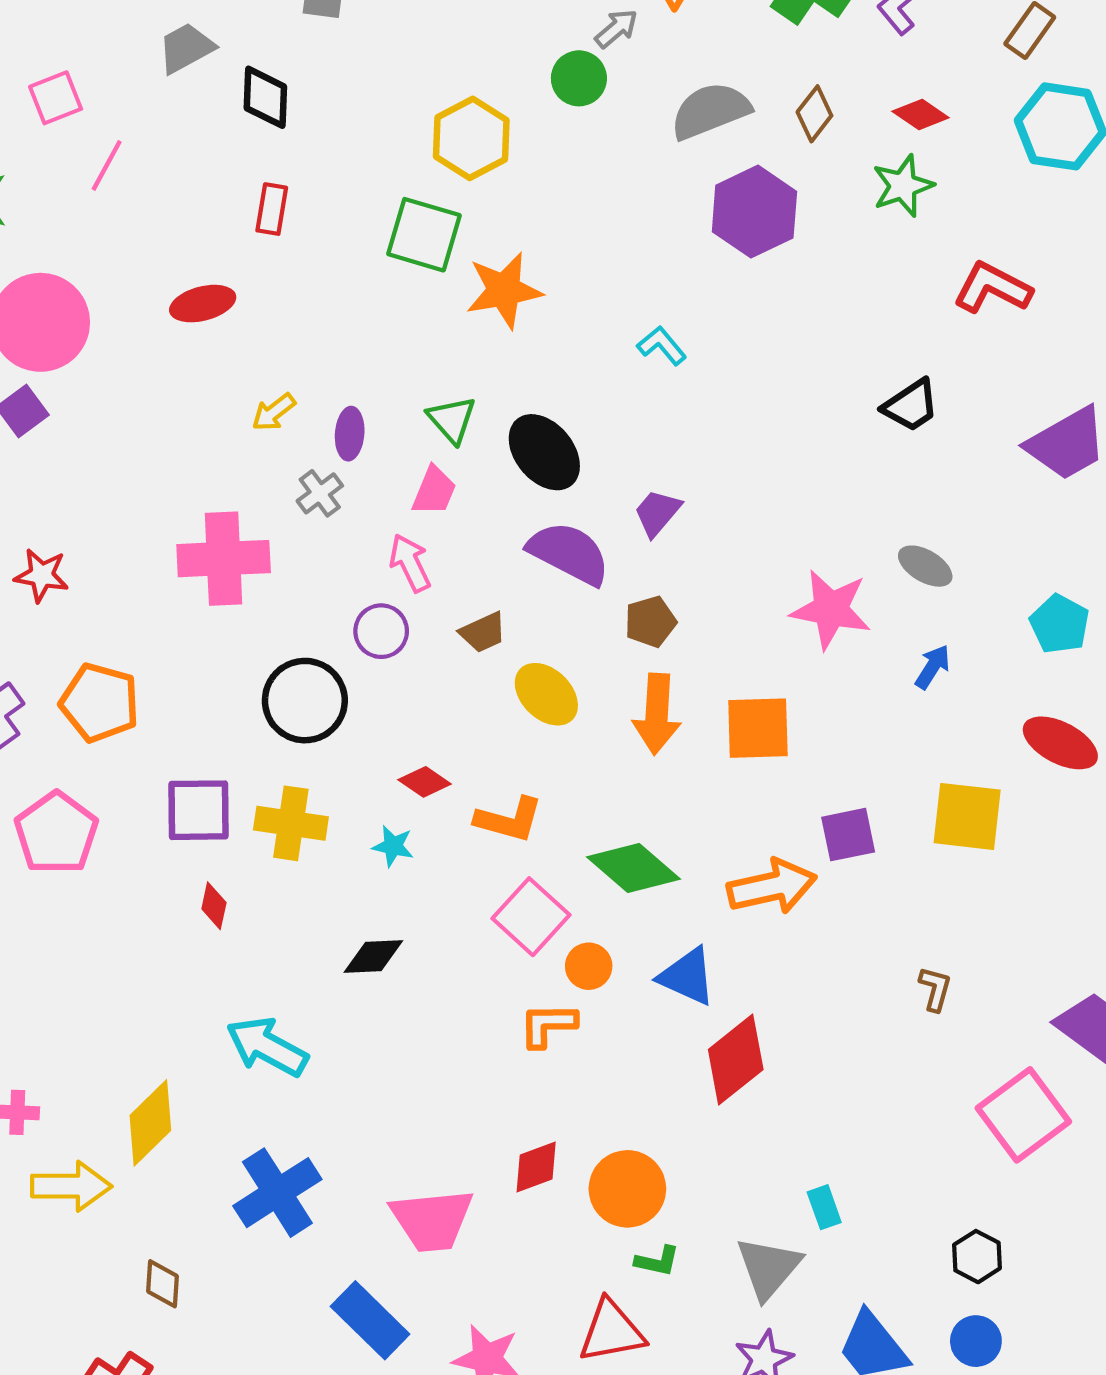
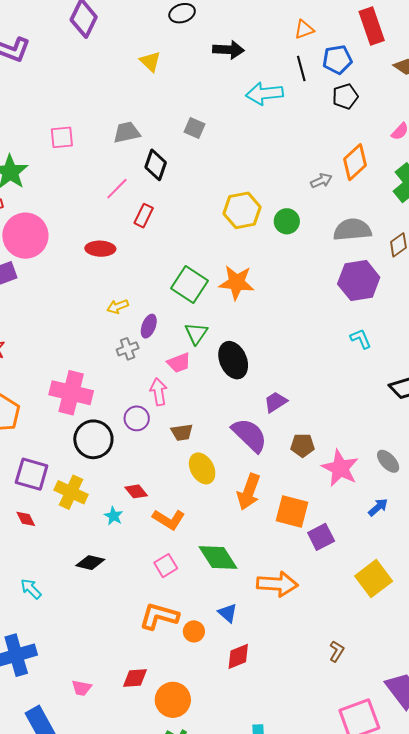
green circle: (579, 78) -> (287, 221), moved
pink line: (107, 165) -> (117, 189), moved
green square: (424, 235) -> (190, 285), moved
cyan L-shape: (662, 346) -> (361, 339), moved
pink trapezoid: (434, 491) -> (179, 363), turned 30
purple semicircle: (569, 553) -> (250, 435), moved
pink cross: (224, 559) -> (71, 393), moved
brown pentagon: (650, 622) -> (303, 445), moved
yellow square: (967, 816) -> (374, 579), turned 30
purple square: (848, 835) -> (321, 537), moved, turned -32
red diamond: (214, 906) -> (26, 519), turned -55
pink square: (531, 917) -> (166, 566), size x0.7
orange circle: (589, 966) -> (194, 631), moved
blue triangle: (687, 976) -> (228, 613), size x0.7
orange L-shape: (548, 1025) -> (159, 616), size x1.4
cyan arrow: (267, 1047) -> (31, 589), size x0.6
red diamond: (736, 1060) -> (238, 656), size x0.7
pink trapezoid: (432, 1220) -> (82, 688), size x0.5

